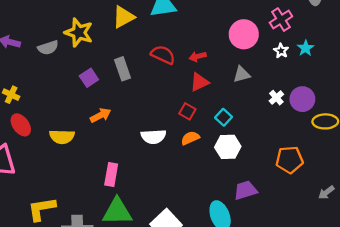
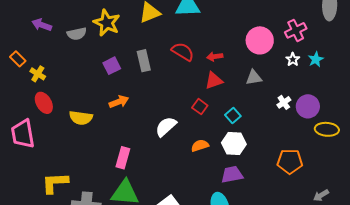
white semicircle: (153, 137) -> (166, 127), turned 135
orange semicircle: (190, 138) -> (200, 146), moved
purple trapezoid: (245, 190) -> (232, 175), moved

